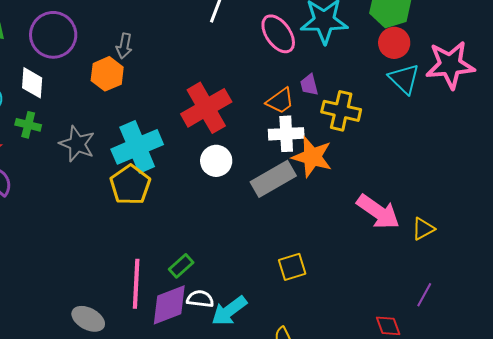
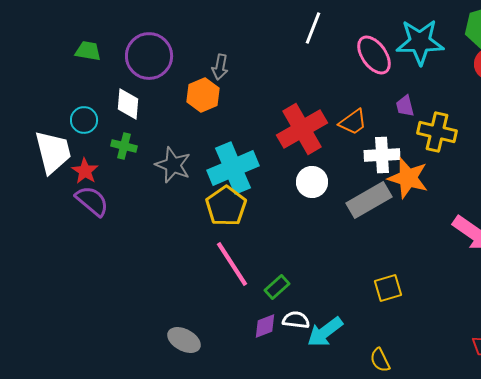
orange trapezoid: (280, 101) -> (353, 122), moved
pink line: (136, 284) -> (232, 264), moved, turned -36
purple diamond: (169, 305) -> (265, 326), size x0.6

